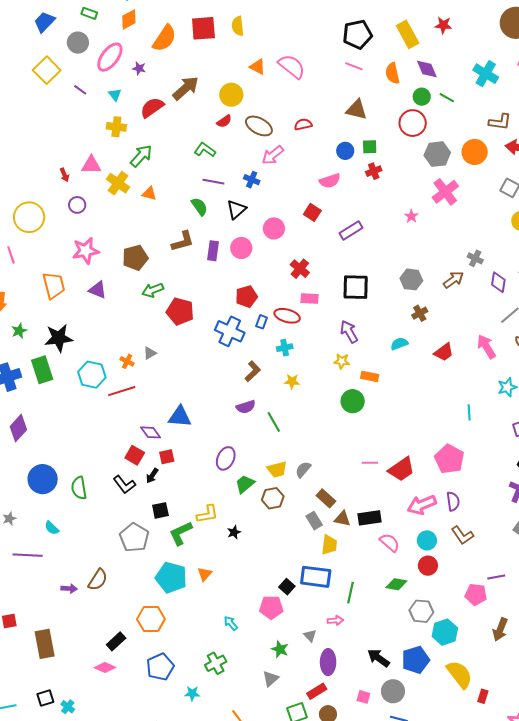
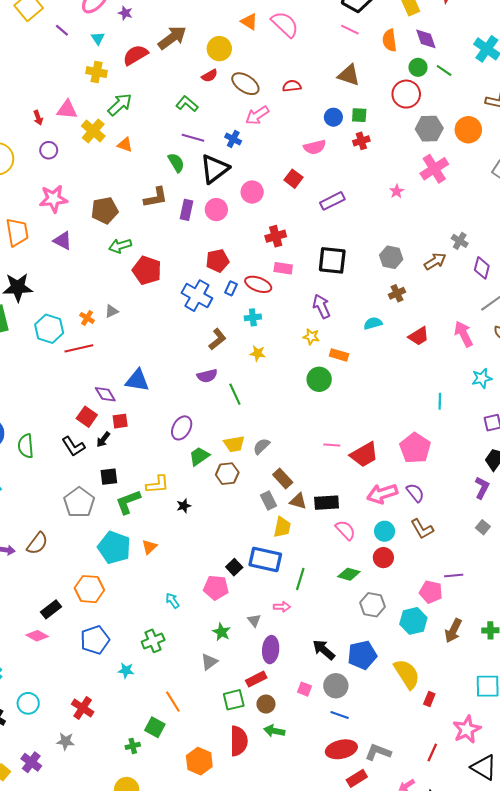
black triangle: (236, 209) -> (214, 169), size x1.4
red cross: (300, 269) -> (276, 236), turned 30
purple semicircle: (453, 501) -> (415, 493), turned -36
cyan hexagon: (445, 632) -> (413, 621), moved

